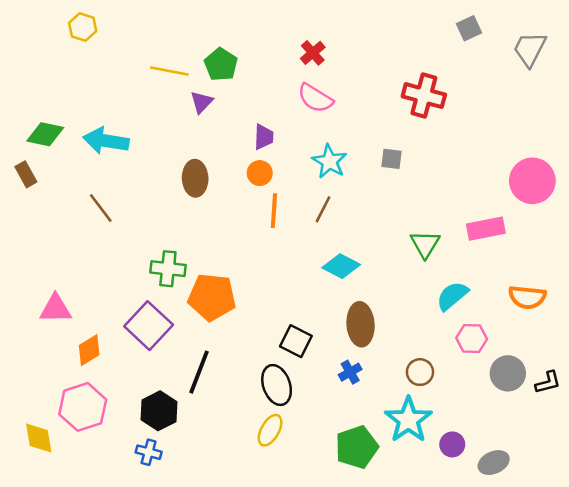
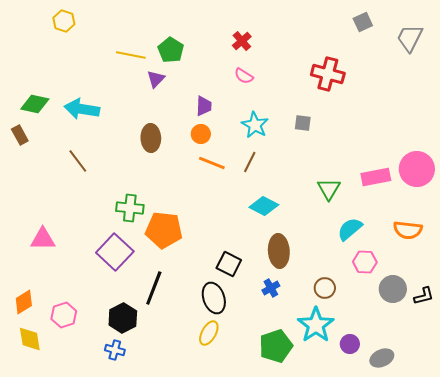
pink semicircle: (315, 98) -> (244, 76), size x0.7
pink circle: (532, 181) -> (417, 169), moved
orange line: (274, 211) -> (212, 163), turned -72
orange diamond: (89, 350) -> (24, 302), moved
pink hexagon: (83, 407) -> (64, 315), size x0.7

